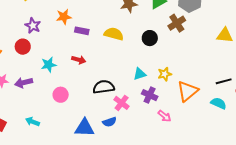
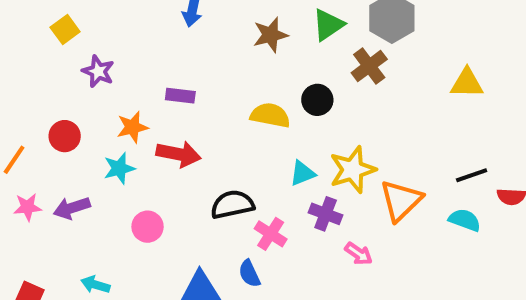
orange star: (64, 17) -> (132, 127), moved
purple star: (33, 26) -> (98, 71), moved
yellow semicircle: (114, 34) -> (270, 115), moved
red arrow: (79, 60) -> (178, 154), size x1.5
yellow star: (165, 74) -> (353, 170), size x1.6
blue semicircle: (109, 122) -> (249, 274), turned 88

